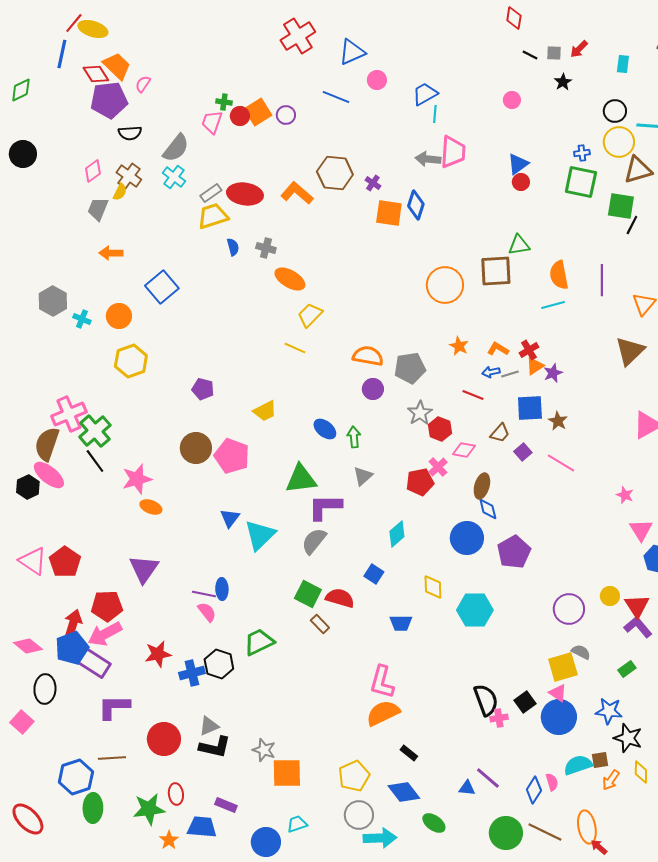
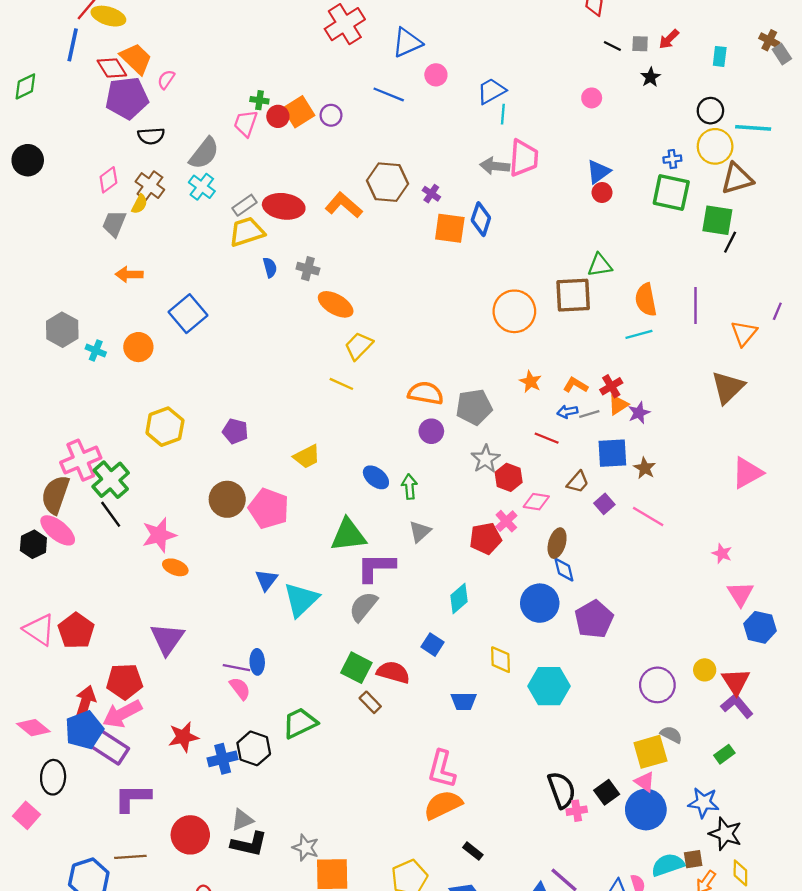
yellow hexagon: (131, 361) -> (165, 427), moved

